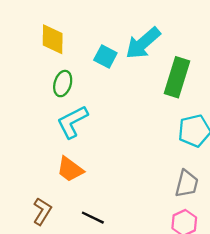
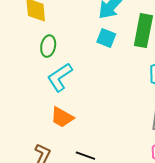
cyan square: (105, 57) -> (106, 38), moved

